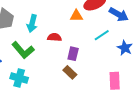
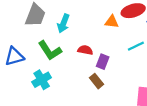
red semicircle: (54, 37) -> (85, 50), moved
cyan cross: (19, 78) -> (42, 80), turned 36

